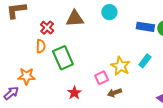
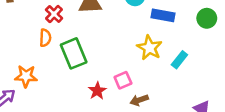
blue rectangle: (145, 27) -> (163, 15), moved
yellow star: (120, 66) -> (149, 48), moved
red star: (74, 93) -> (97, 91), moved

